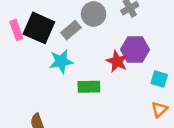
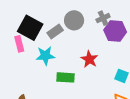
pink rectangle: (16, 30) -> (19, 44), moved
purple hexagon: (135, 50) -> (115, 31), moved

